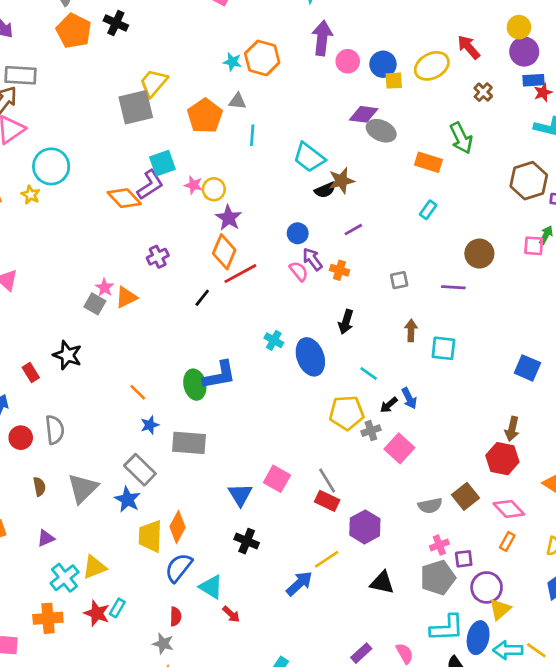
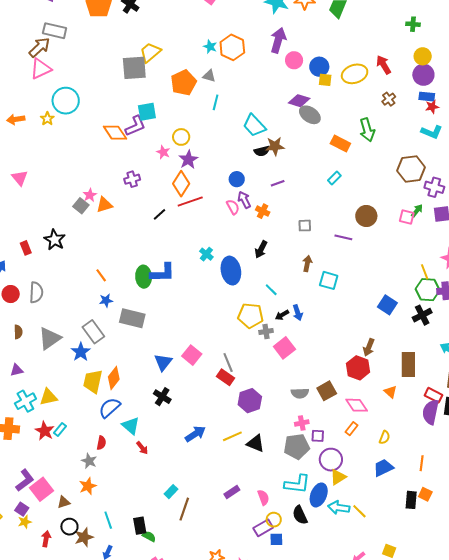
pink star: (193, 185) -> (163, 152), moved
yellow line: (327, 559) -> (232, 436), moved

